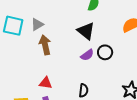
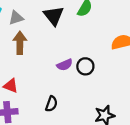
black triangle: (86, 31) -> (54, 16), moved

